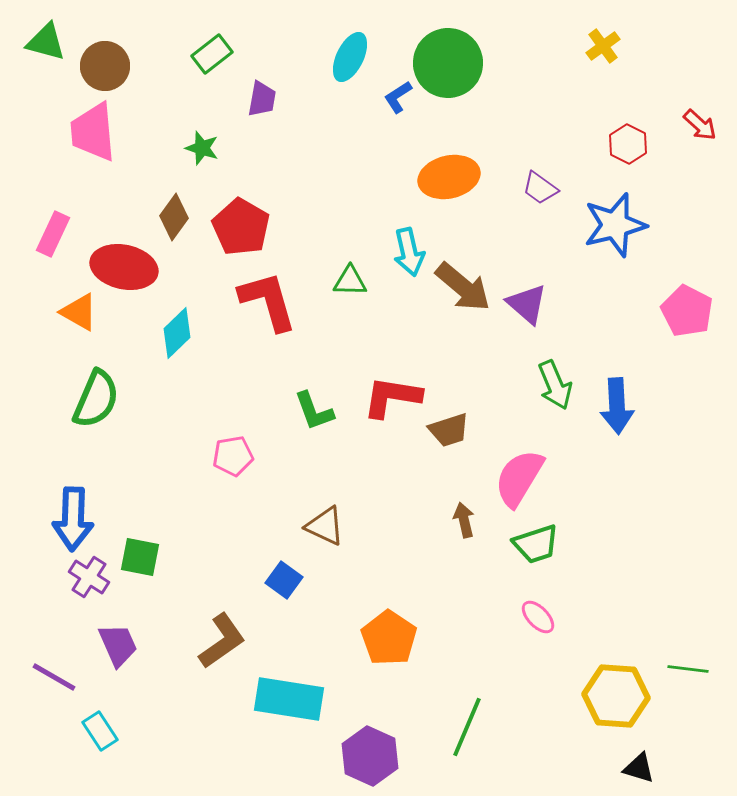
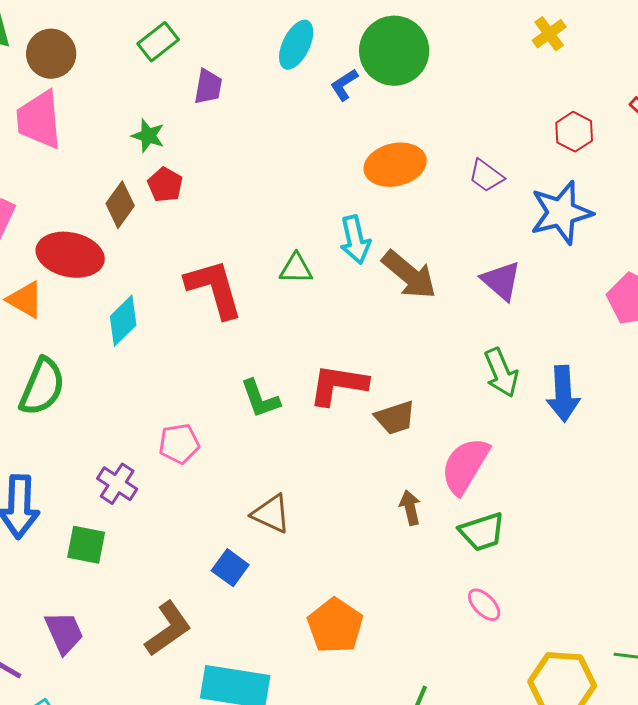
red pentagon: (241, 227) -> (165, 185), moved, size x0.6
purple triangle: (527, 304) -> (501, 281), moved
purple cross: (89, 577) -> (117, 484), moved

